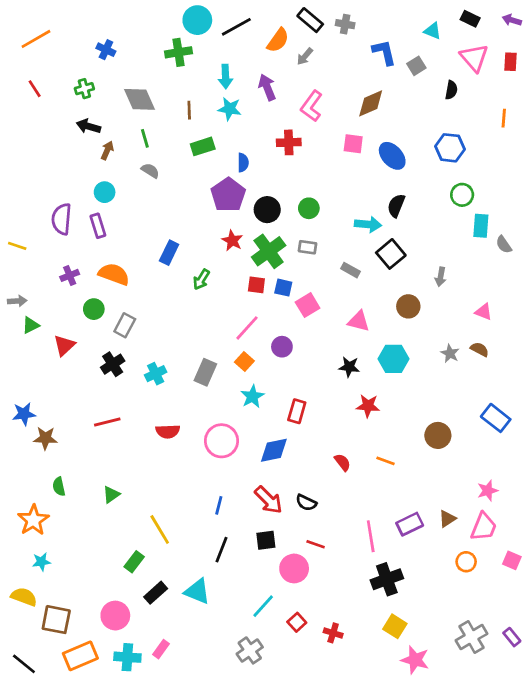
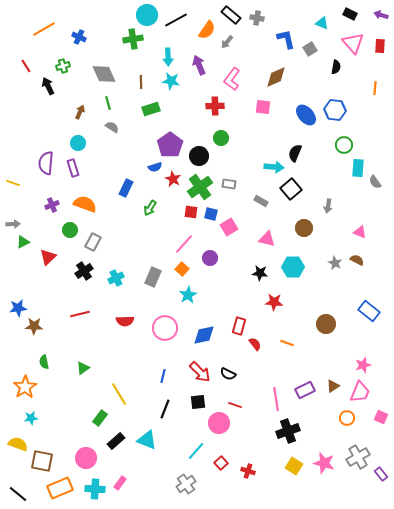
orange line: (36, 39) -> (44, 29), moved
black arrow: (88, 126) -> (48, 86), moved, turned 48
blue ellipse: (392, 156) -> (306, 115), moved
blue semicircle: (243, 163) -> (155, 167), moved, turned 72
green circle: (309, 208) -> (221, 138), moved
red rectangle: (297, 411) -> (239, 326), moved
gray cross: (471, 637) -> (358, 457), moved
pink star: (415, 660) -> (324, 463), moved

